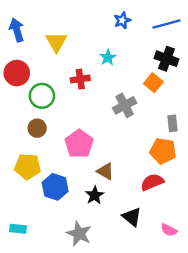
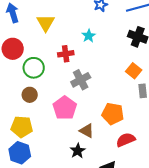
orange square: (153, 83) -> (134, 71), moved
gray cross: (125, 105) -> (81, 80), moved
orange pentagon: (163, 151) -> (113, 114), moved
blue hexagon: (55, 187) -> (20, 153), moved

